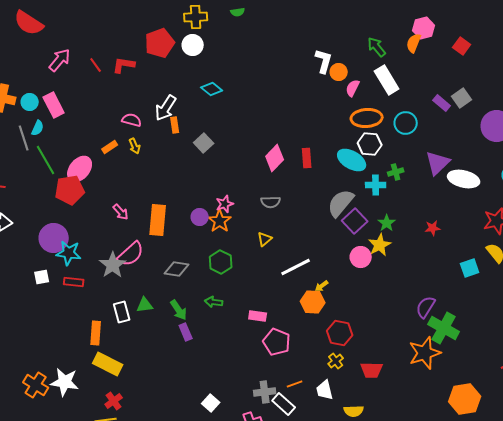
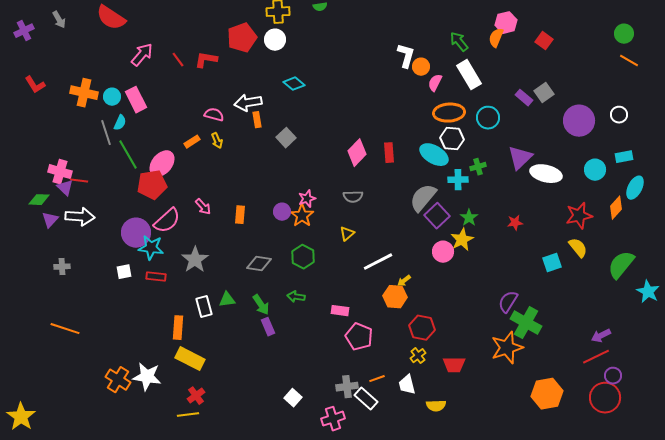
white arrow: (166, 108) -> (248, 103), turned 48
orange rectangle: (158, 220) -> (240, 215), size x0.6
pink semicircle: (131, 254) -> (167, 221), moved

